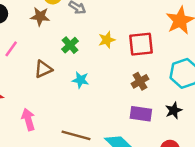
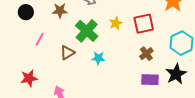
green cross: (70, 45) -> (87, 31), size x1.6
black star: (174, 110) -> (176, 74), size x1.5

